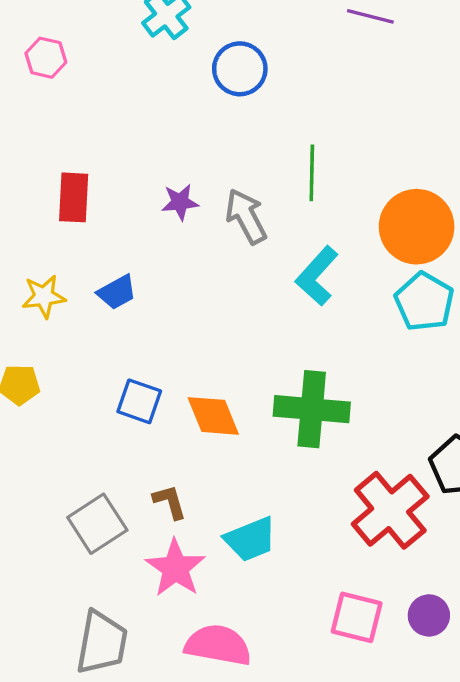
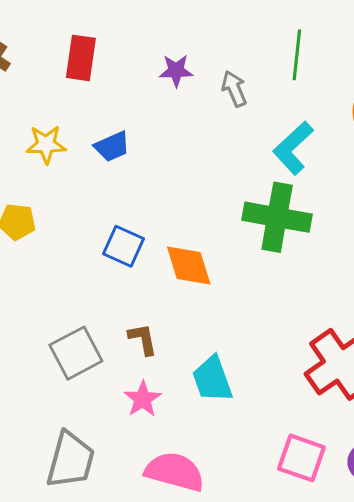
gray arrow: (246, 216) -> (234, 89), size x0.7
green cross: (312, 409) -> (277, 217), moved
cyan trapezoid: (250, 539) -> (212, 379), turned 87
pink star: (175, 568) -> (143, 399), size x0.7

